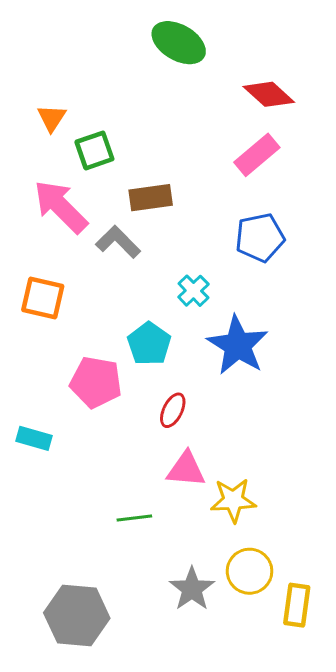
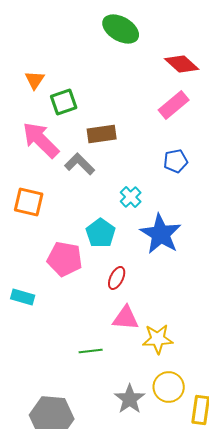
blue pentagon: (260, 238) -> (176, 161), size x0.7

